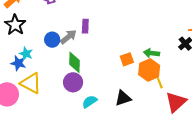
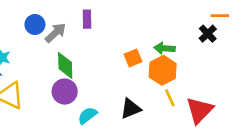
purple rectangle: (85, 26) -> (87, 19), moved
blue circle: (52, 40) -> (35, 24), moved
yellow line: (159, 82) -> (170, 98), moved

